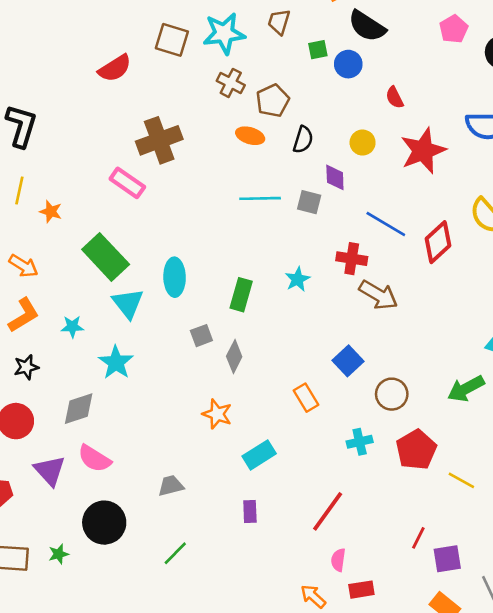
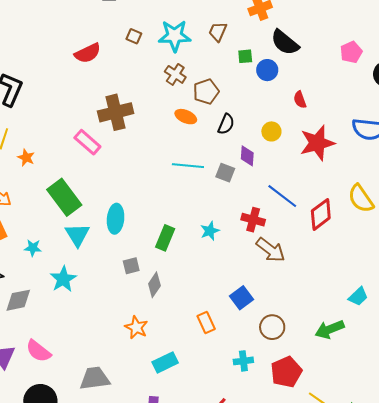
brown square: (172, 40) -> (134, 36), size x0.6
gray diamond: (79, 409) -> (18, 300), moved
gray trapezoid: (171, 486) -> (95, 378), size x1.5

